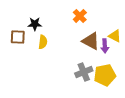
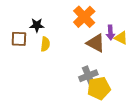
orange cross: (80, 16) -> (84, 17), size x1.5
purple arrow: (105, 46) -> (110, 33), moved
yellow pentagon: (105, 75) -> (99, 88), moved

